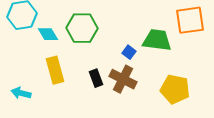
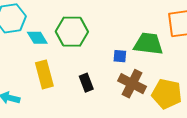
blue square: (129, 52) -> (120, 56), turned -32
brown cross: (123, 79) -> (132, 84), moved

